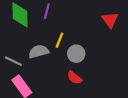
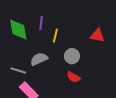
red triangle: (110, 20) -> (97, 35), moved, turned -35
yellow line: (59, 40) -> (55, 36), moved

